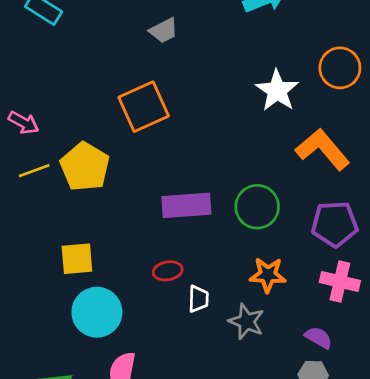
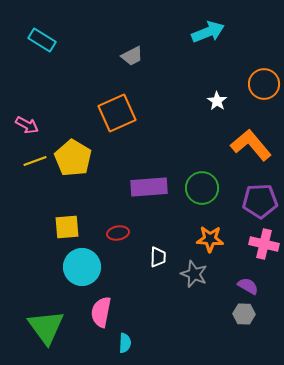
white star: (277, 91) -> (217, 101), size x0.6
red ellipse: (168, 271) -> (118, 233), moved

